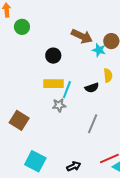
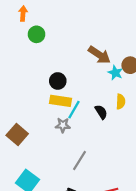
black circle: (53, 56) -> (58, 81), moved
black semicircle: (92, 88) -> (101, 112), turned -112
gray line: (93, 124) -> (80, 160), moved

